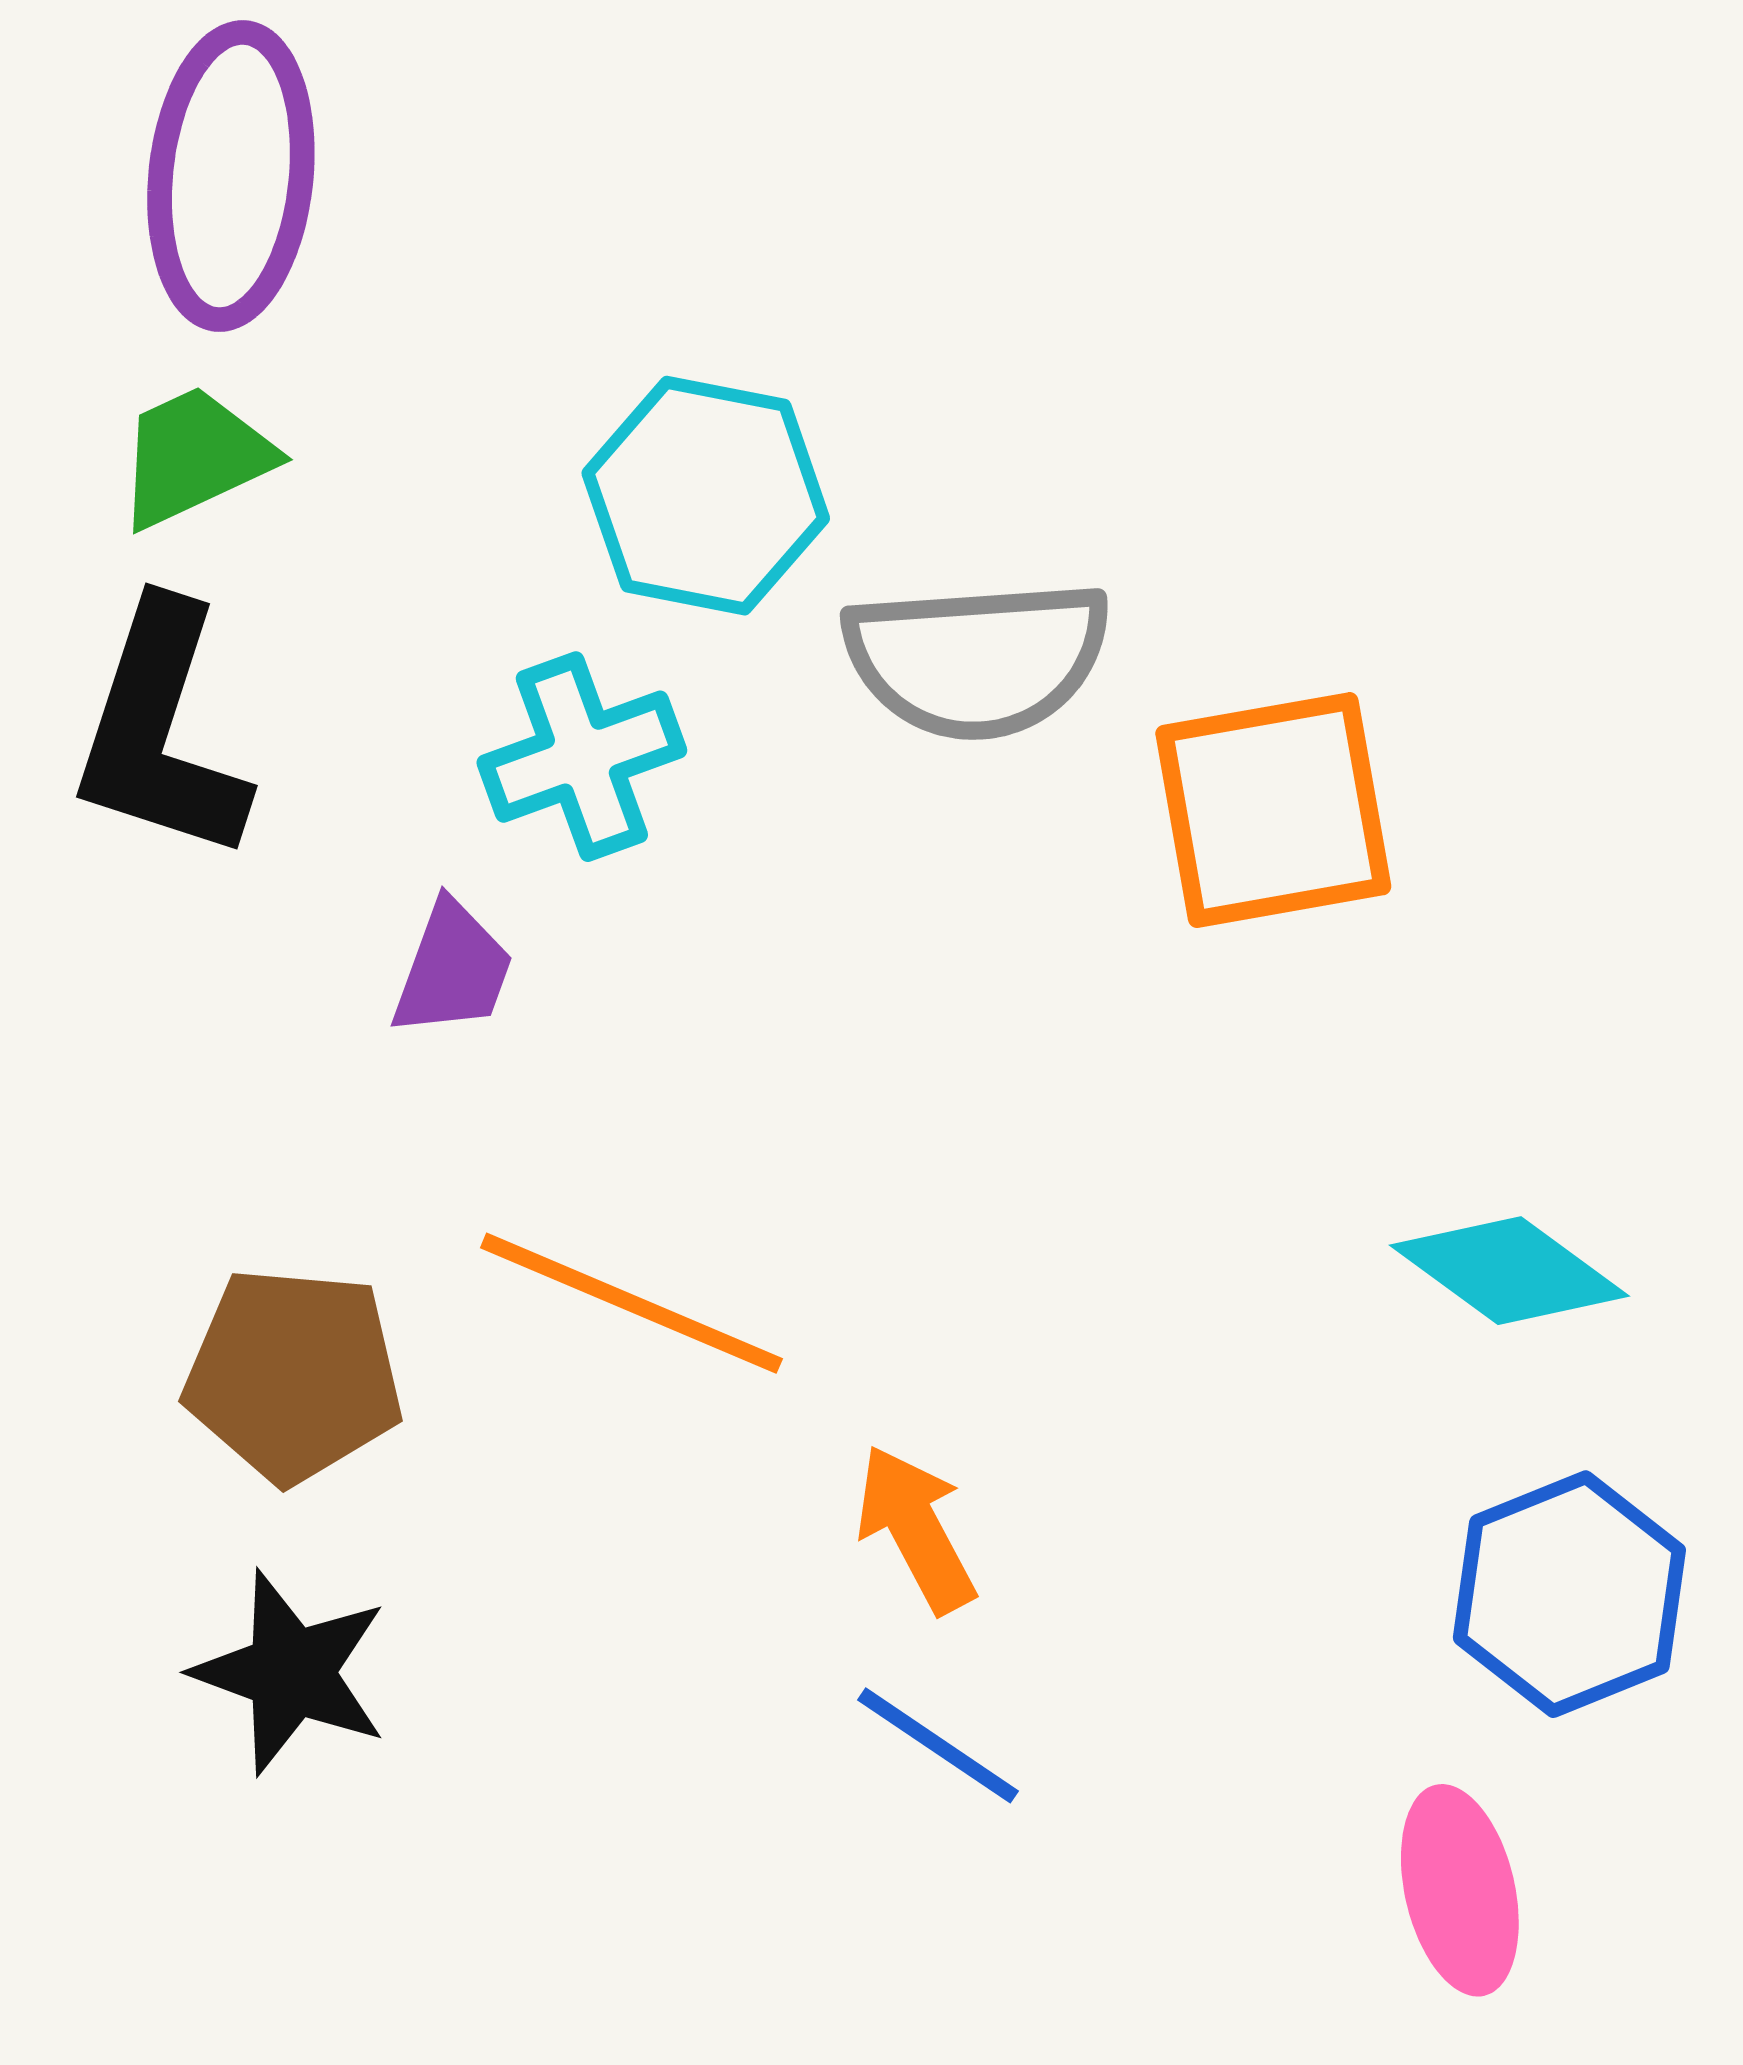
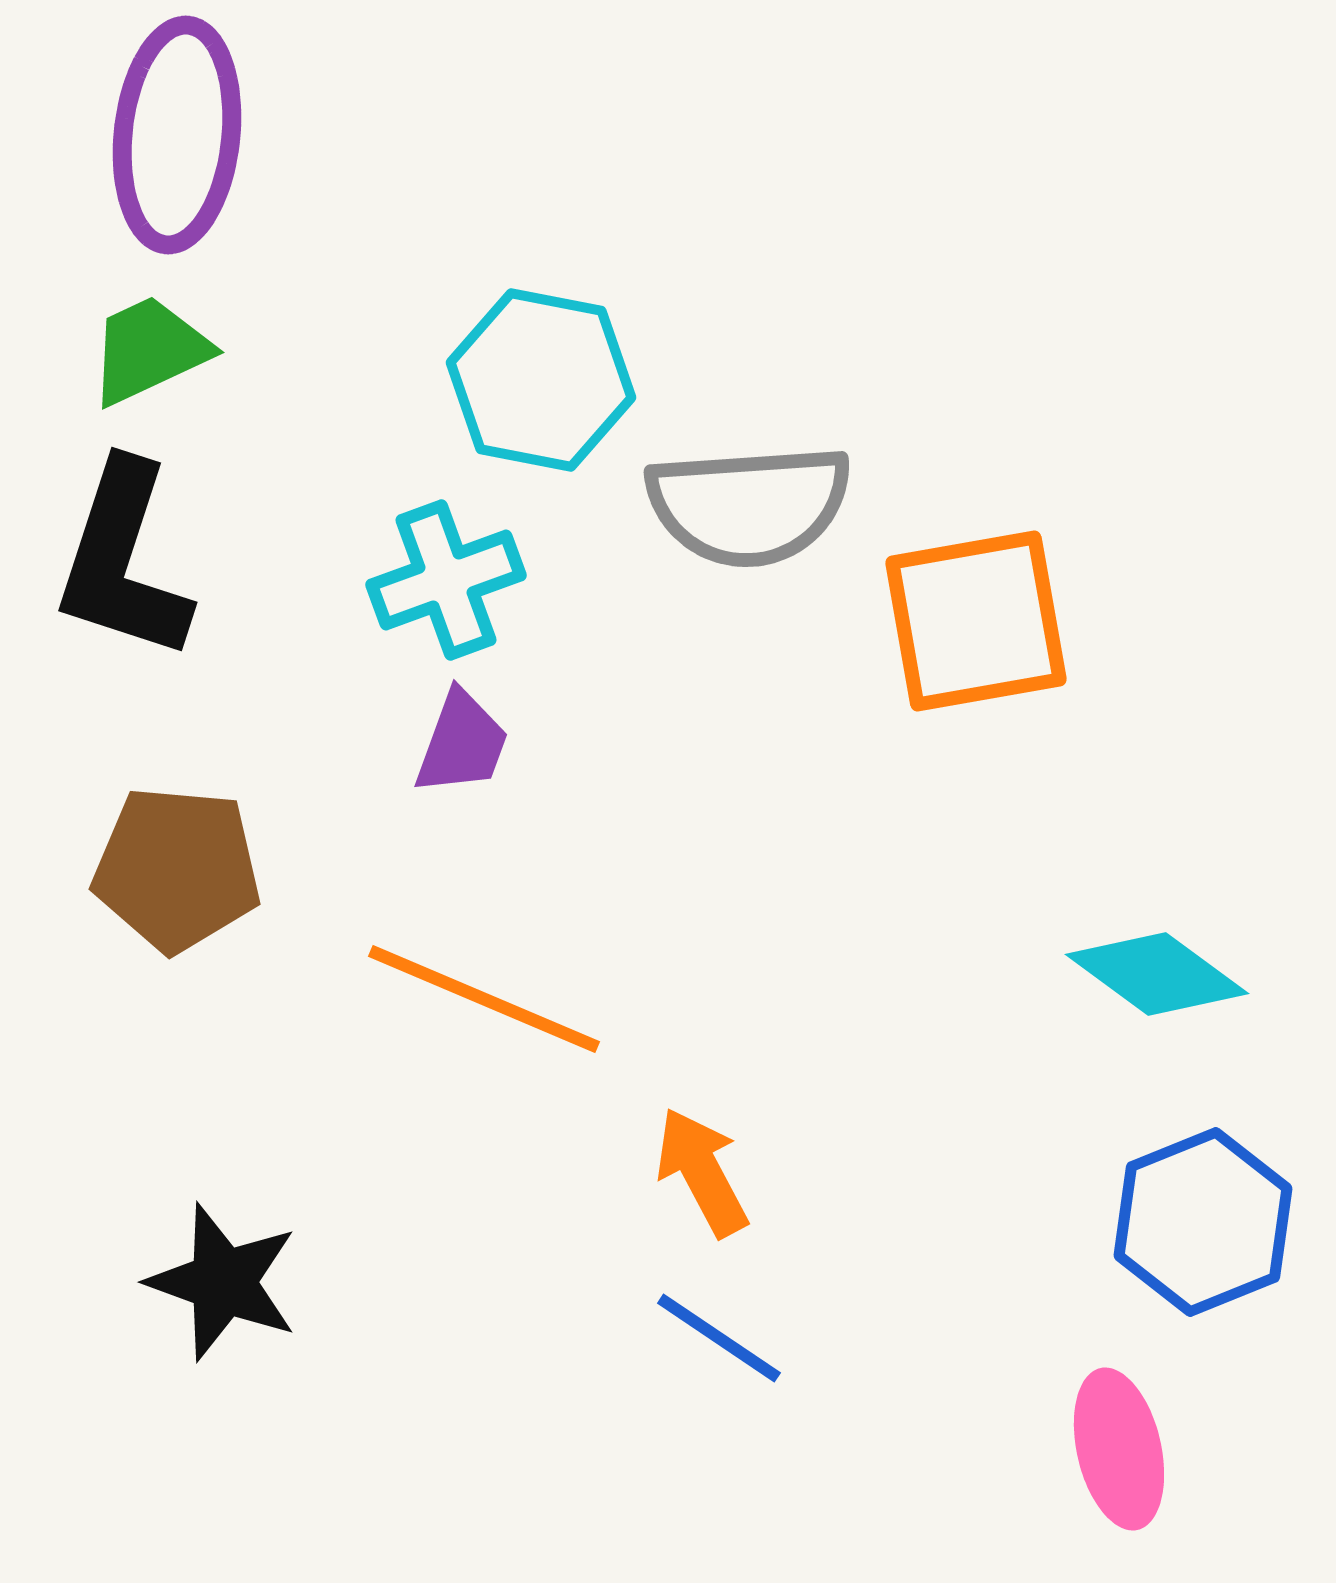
purple trapezoid: (453, 969) -> (462, 743), moved
brown pentagon: (294, 1375) -> (177, 869), moved

